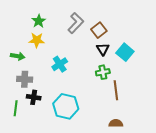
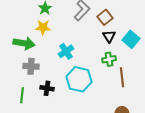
green arrow: (18, 56) -> (24, 43), size x1.5
black cross: (34, 97) -> (47, 88), moved
cyan hexagon: (66, 106) -> (79, 79), moved

